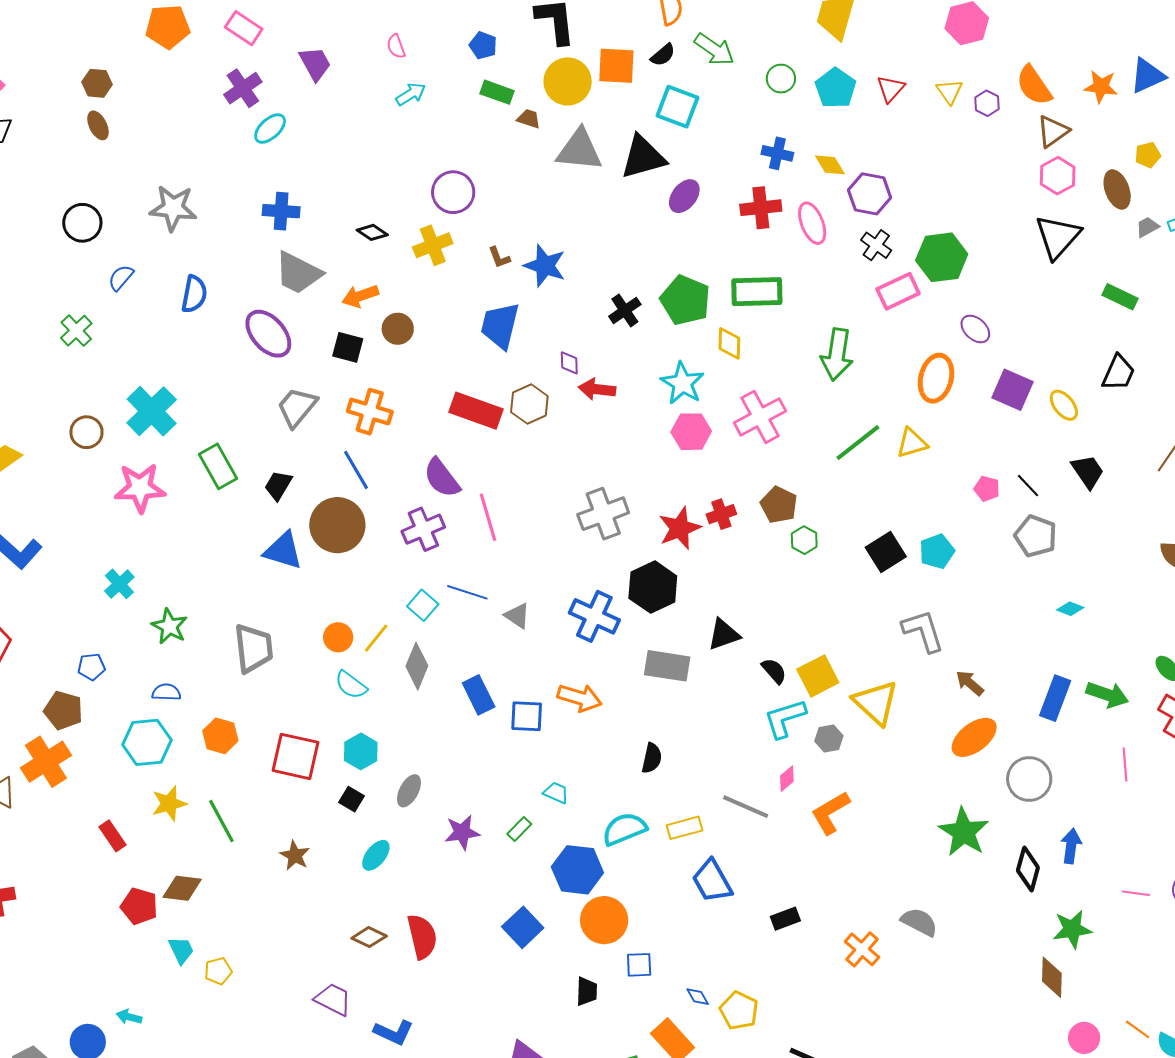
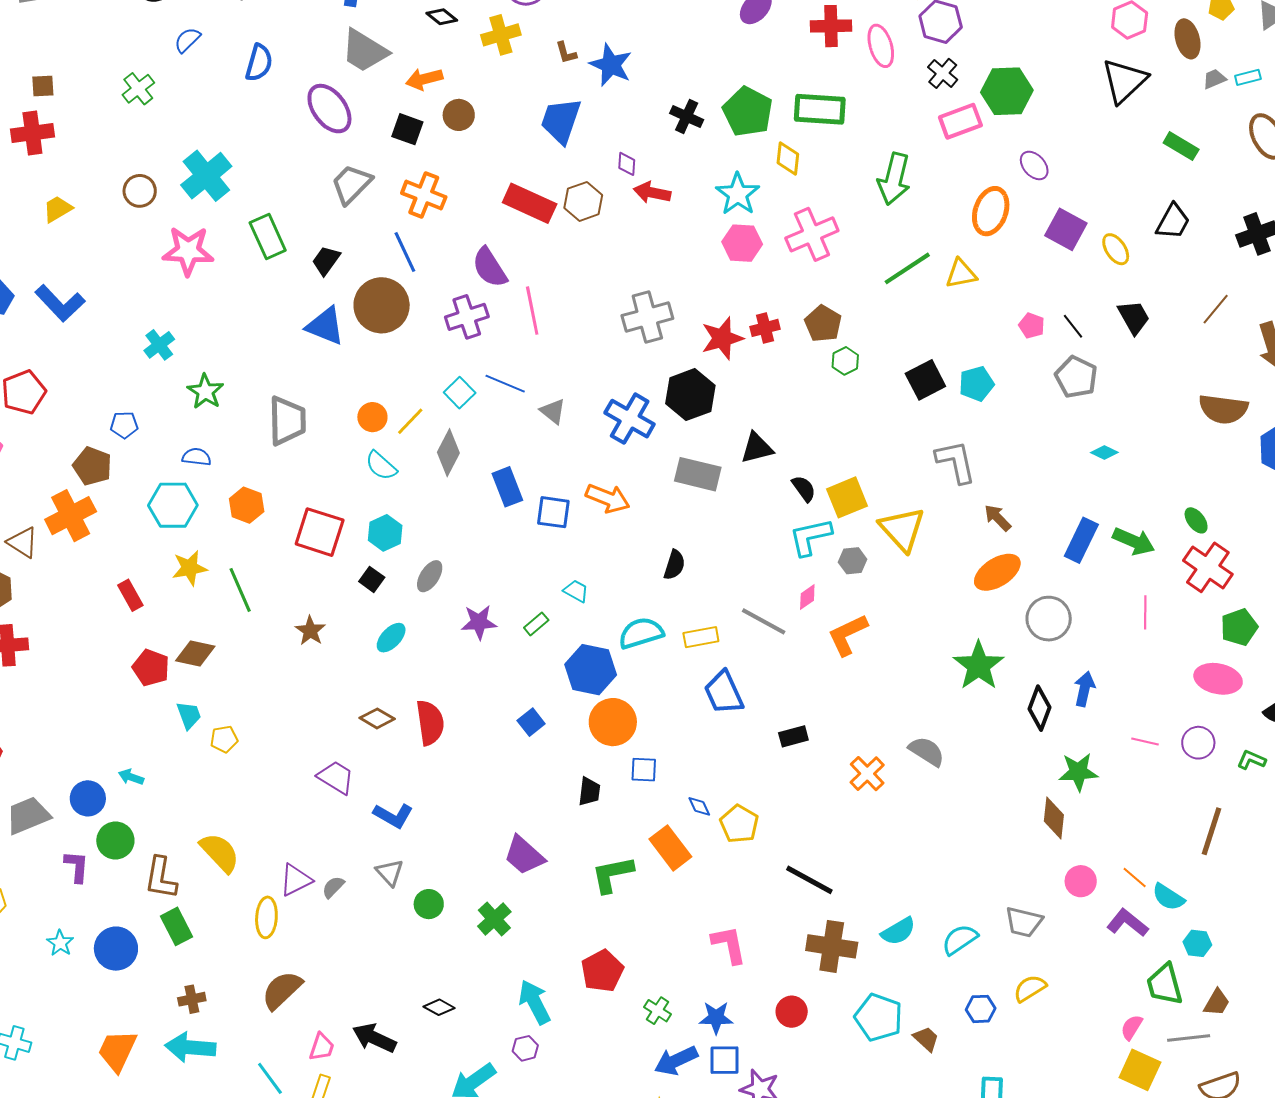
black cross: (625, 310) -> (687, 116), turned -36
blue square: (523, 927) -> (531, 722), size x0.7

